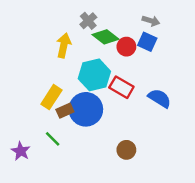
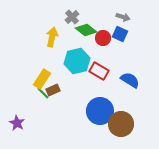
blue circle: (86, 109) -> (100, 111), moved
green line: (53, 139) -> (43, 93), moved
brown circle: (126, 150) -> (121, 124), moved, size x1.6

